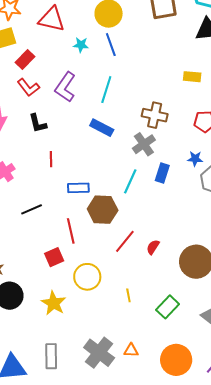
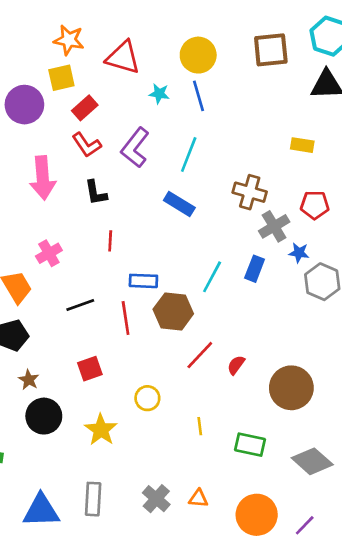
gray cross: (144, 144) -> (274, 226), moved
red line: (71, 231) -> (126, 318), moved
red square: (54, 257) -> (90, 369), moved
yellow circle: (87, 277) -> (147, 398), size x0.7
green rectangle: (168, 307) -> (250, 445), turned 55
gray cross: (99, 353) -> (156, 499), size x0.7

